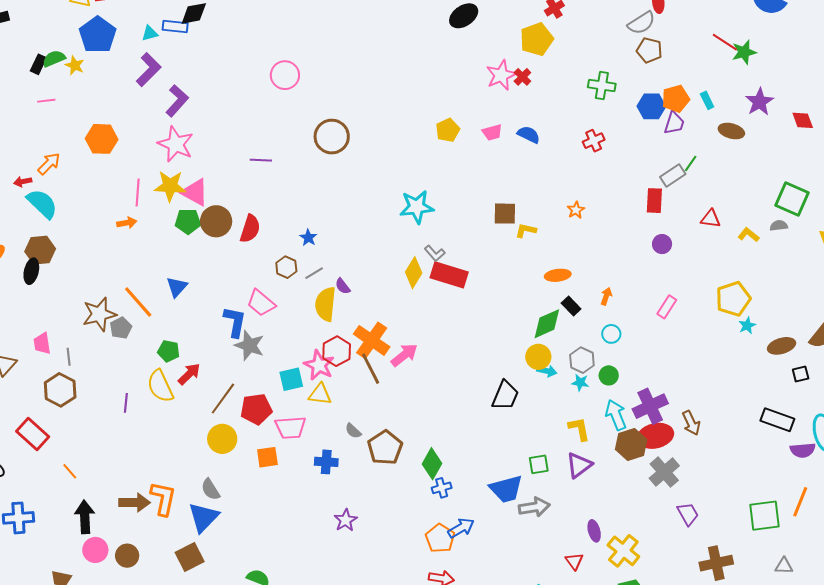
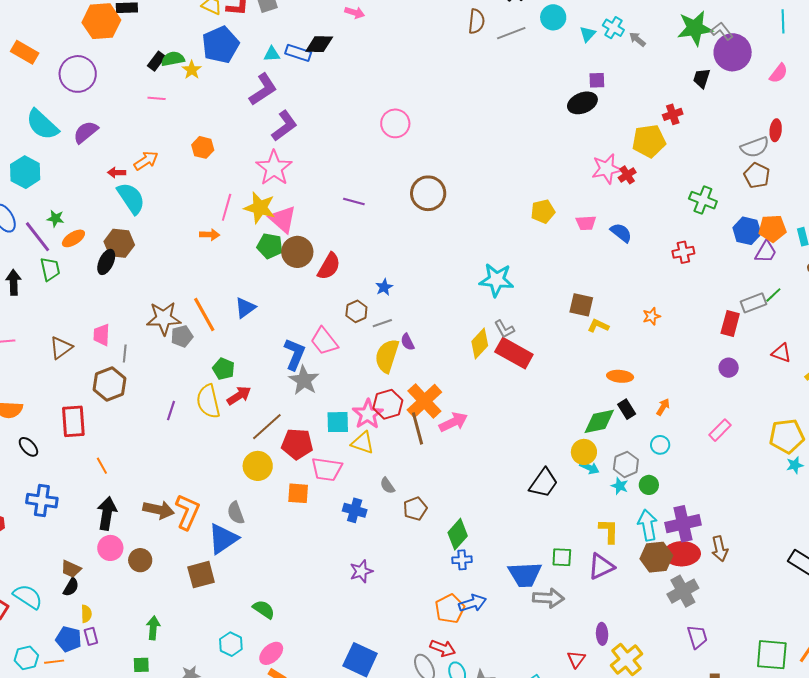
orange hexagon: (102, 139) -> (203, 147), size x0.7
red rectangle: (33, 434) -> (73, 421), turned 32
brown pentagon: (385, 448) -> (415, 509), size x0.7

